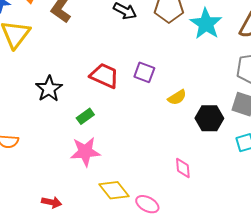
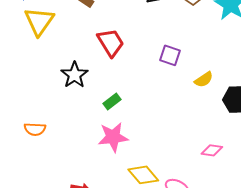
red trapezoid: (104, 76) -> (111, 43), moved, turned 36
pink diamond: (183, 168) -> (212, 150), turned -75

